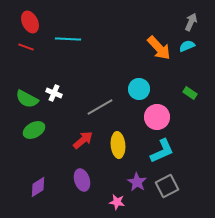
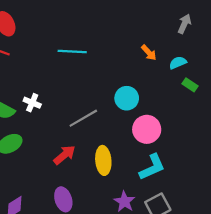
cyan line: (68, 39) -> (72, 52), moved
cyan semicircle: (187, 46) -> (178, 63), moved
orange arrow: (159, 48) -> (149, 53), size x0.6
green rectangle: (190, 93) -> (190, 85), moved

